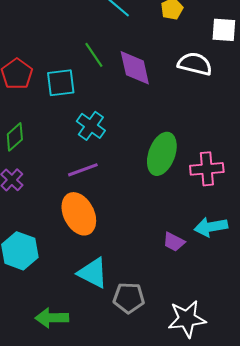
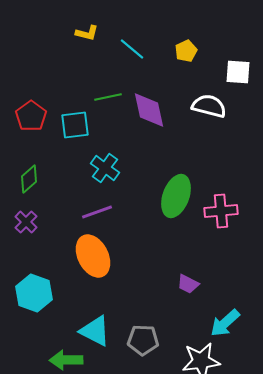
green line: (94, 55) -> (108, 97), turned -68
cyan arrow: (211, 227) -> (225, 323), moved, turned -32
cyan triangle: (93, 273) -> (95, 331), moved

